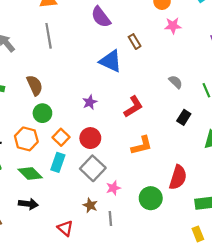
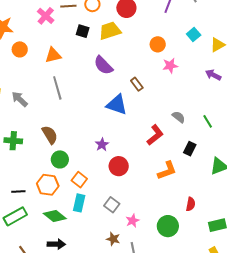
red L-shape: (133, 107) -> (155, 135), moved
red circle: (90, 138) -> (119, 166), moved
orange L-shape: (142, 145) -> (167, 170), moved
gray square: (93, 168) -> (112, 205), size x0.7
red semicircle: (178, 177) -> (191, 204), size x0.6

